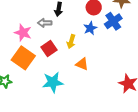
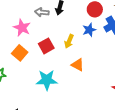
gray arrow: (45, 23) -> (42, 12), moved
orange square: (23, 58) -> (20, 53), size x0.7

